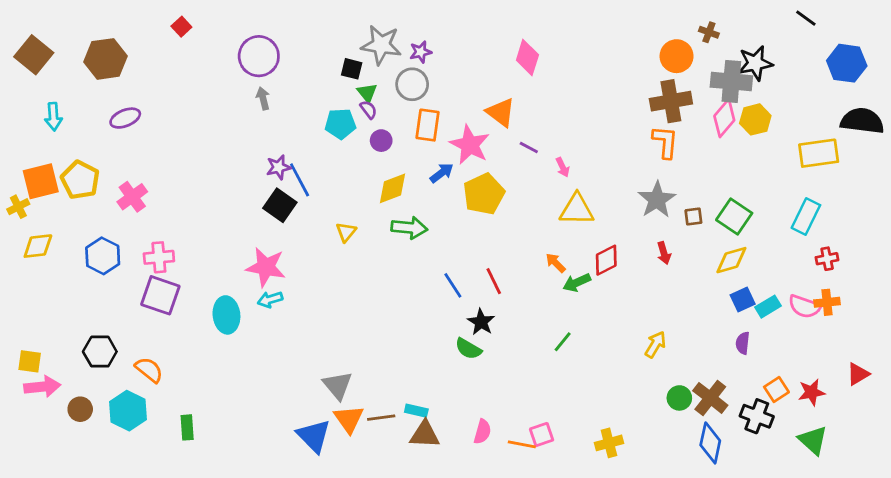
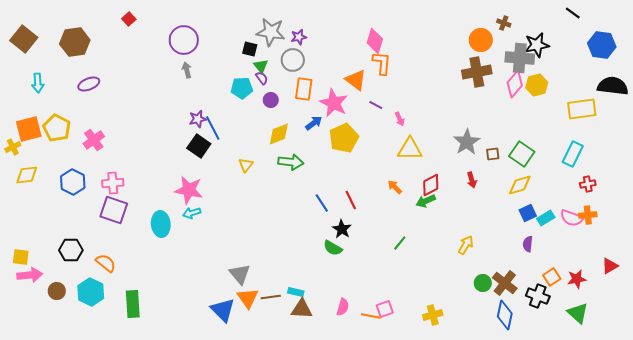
orange L-shape: (665, 142) -> (382, 63), moved
green arrow: (577, 283) -> (426, 201), moved
green rectangle: (187, 427) -> (133, 304), size x1.5

